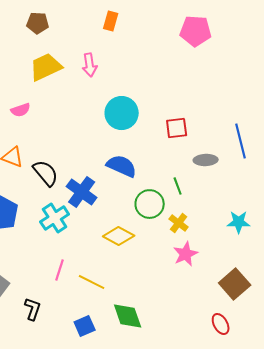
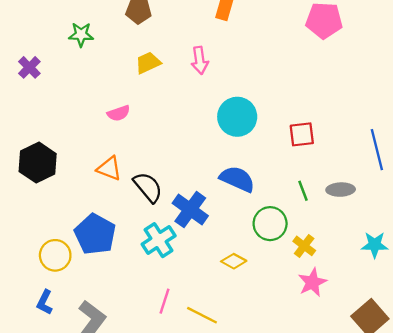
yellow trapezoid: (46, 67) -> (148, 63), size x0.7
gray ellipse: (206, 160) -> (341, 190), moved
green line: (178, 186) -> (303, 191), moved
yellow diamond: (119, 236) -> (234, 261), size x0.7

